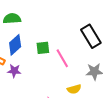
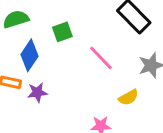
green square: (43, 48) -> (62, 32), moved

